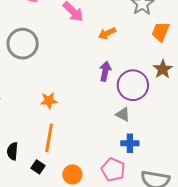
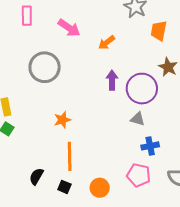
gray circle: (23, 44) -> (45, 67), moved
black semicircle: (12, 151) -> (36, 176), turned 36

